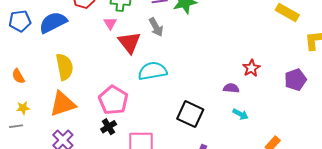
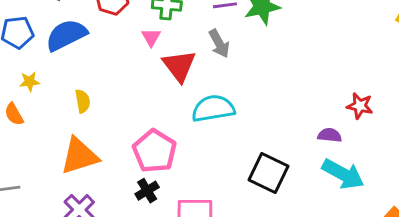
yellow semicircle: (64, 67) -> (83, 101), size x0.6
red star: (251, 68) -> (360, 106), turned -30
yellow star: (23, 108) -> (30, 82), moved
cyan arrow: (241, 114) -> (343, 174), size x1.8

